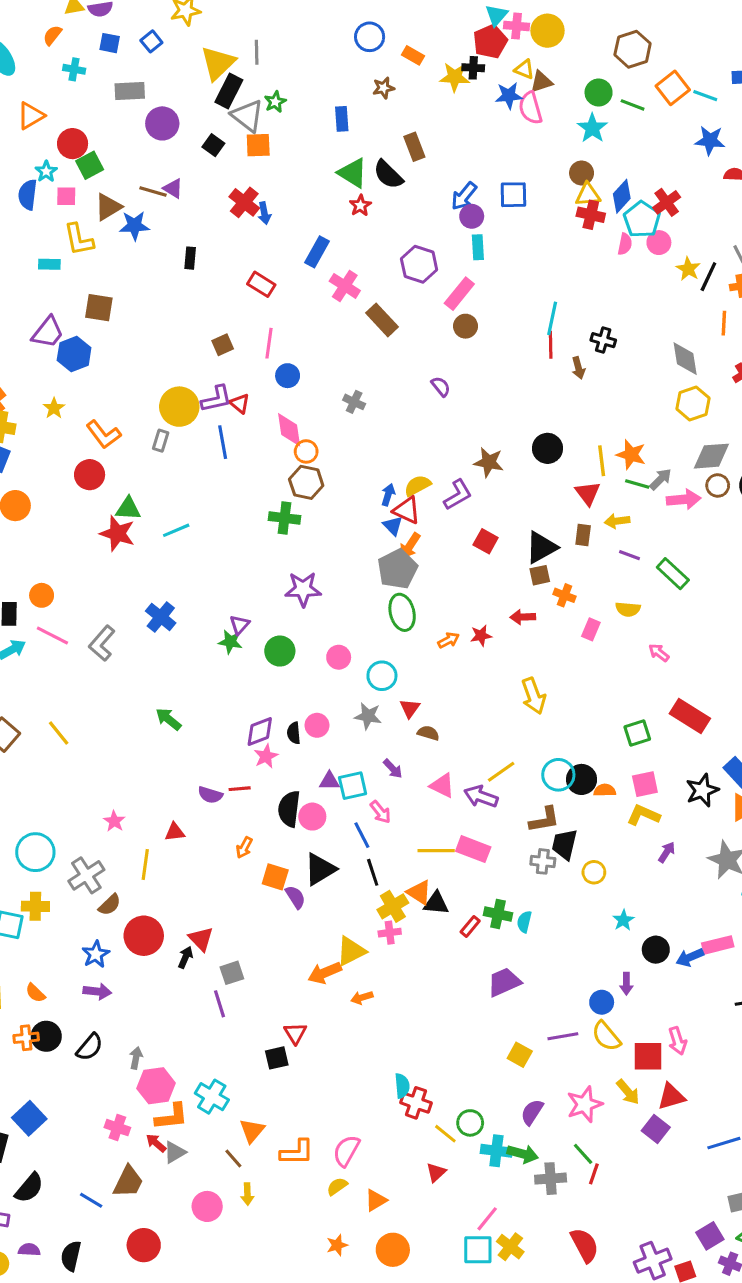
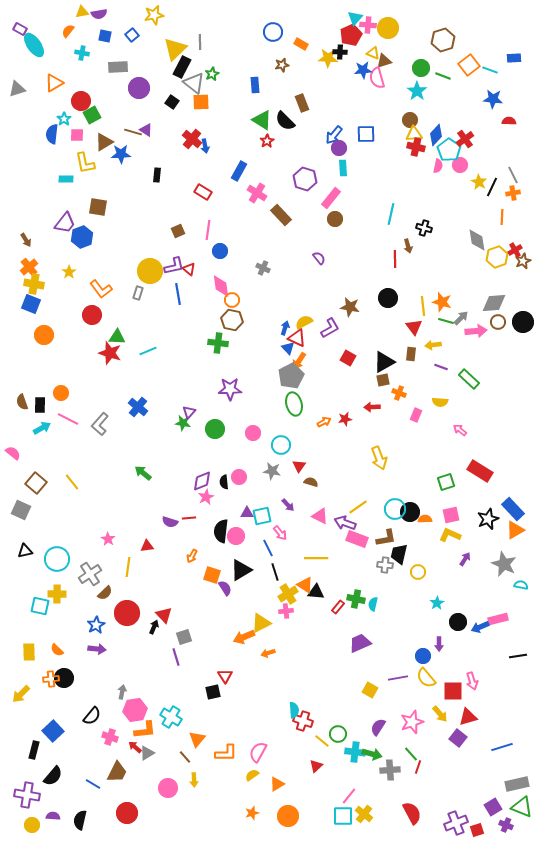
red line: (551, 345) -> (395, 259), moved
yellow hexagon: (693, 403) -> (497, 257), moved
pink rectangle: (473, 849) -> (357, 539), moved
black semicircle: (90, 1047) -> (92, 716), moved

